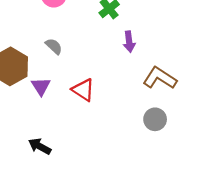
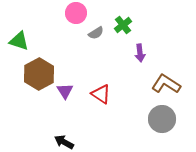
gray semicircle: (54, 46) -> (96, 33), moved, turned 105
gray circle: (155, 119) -> (162, 119), size x1.4

